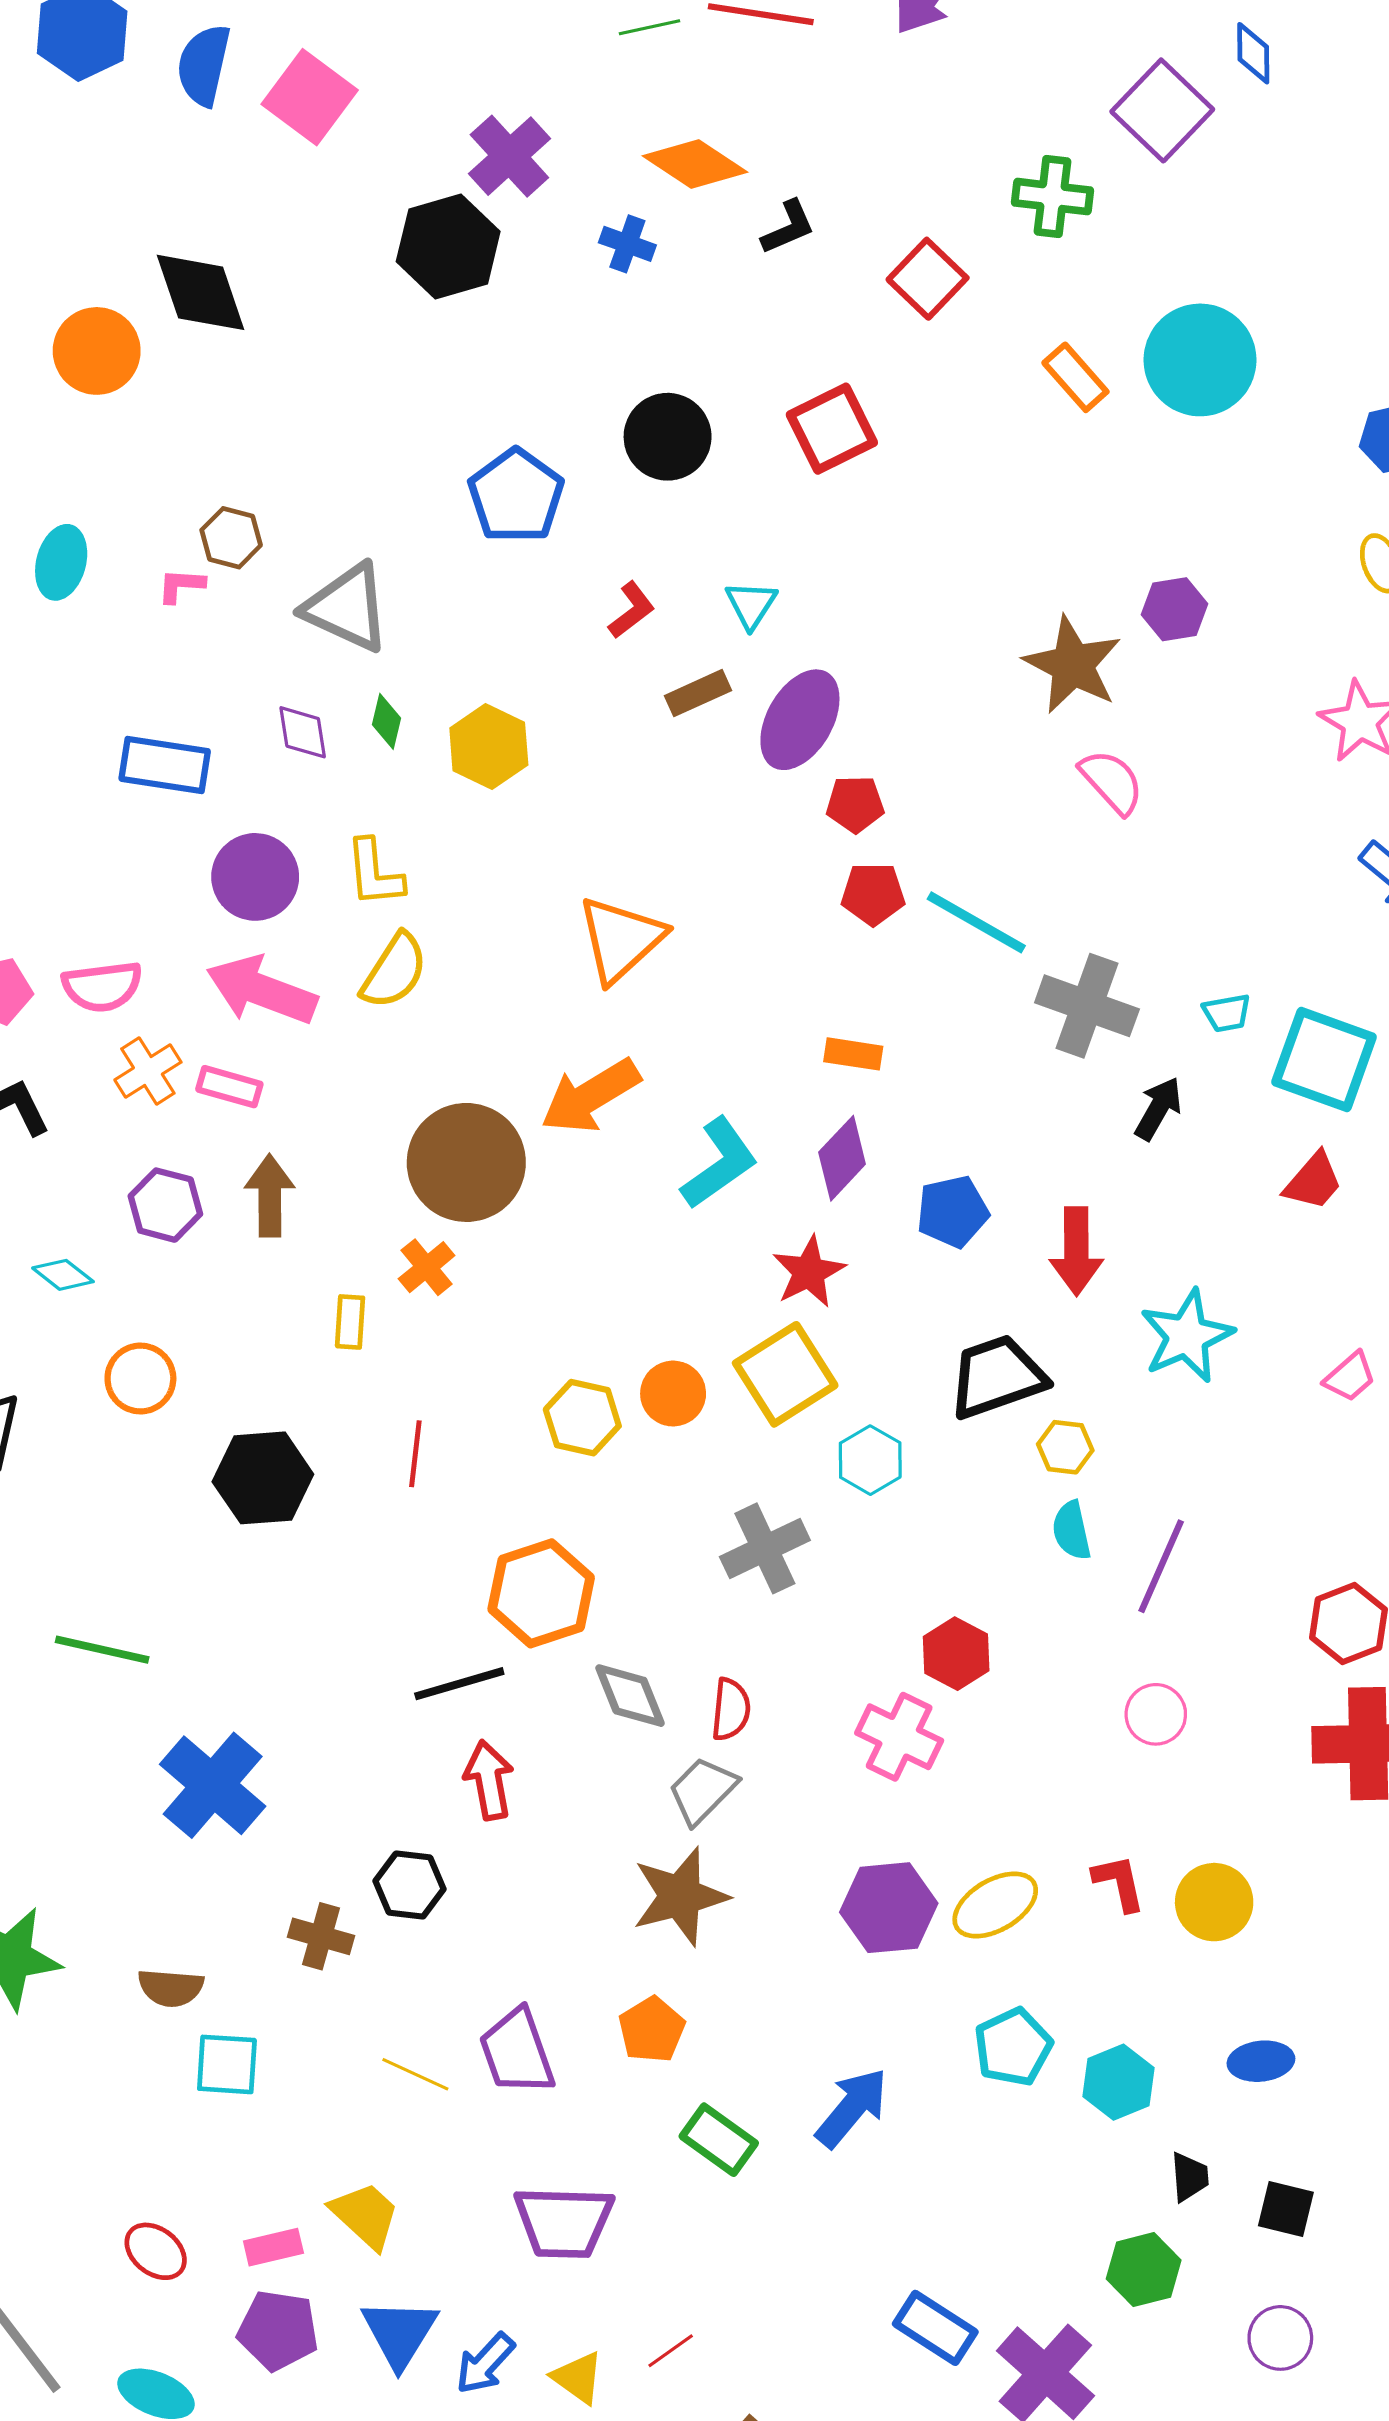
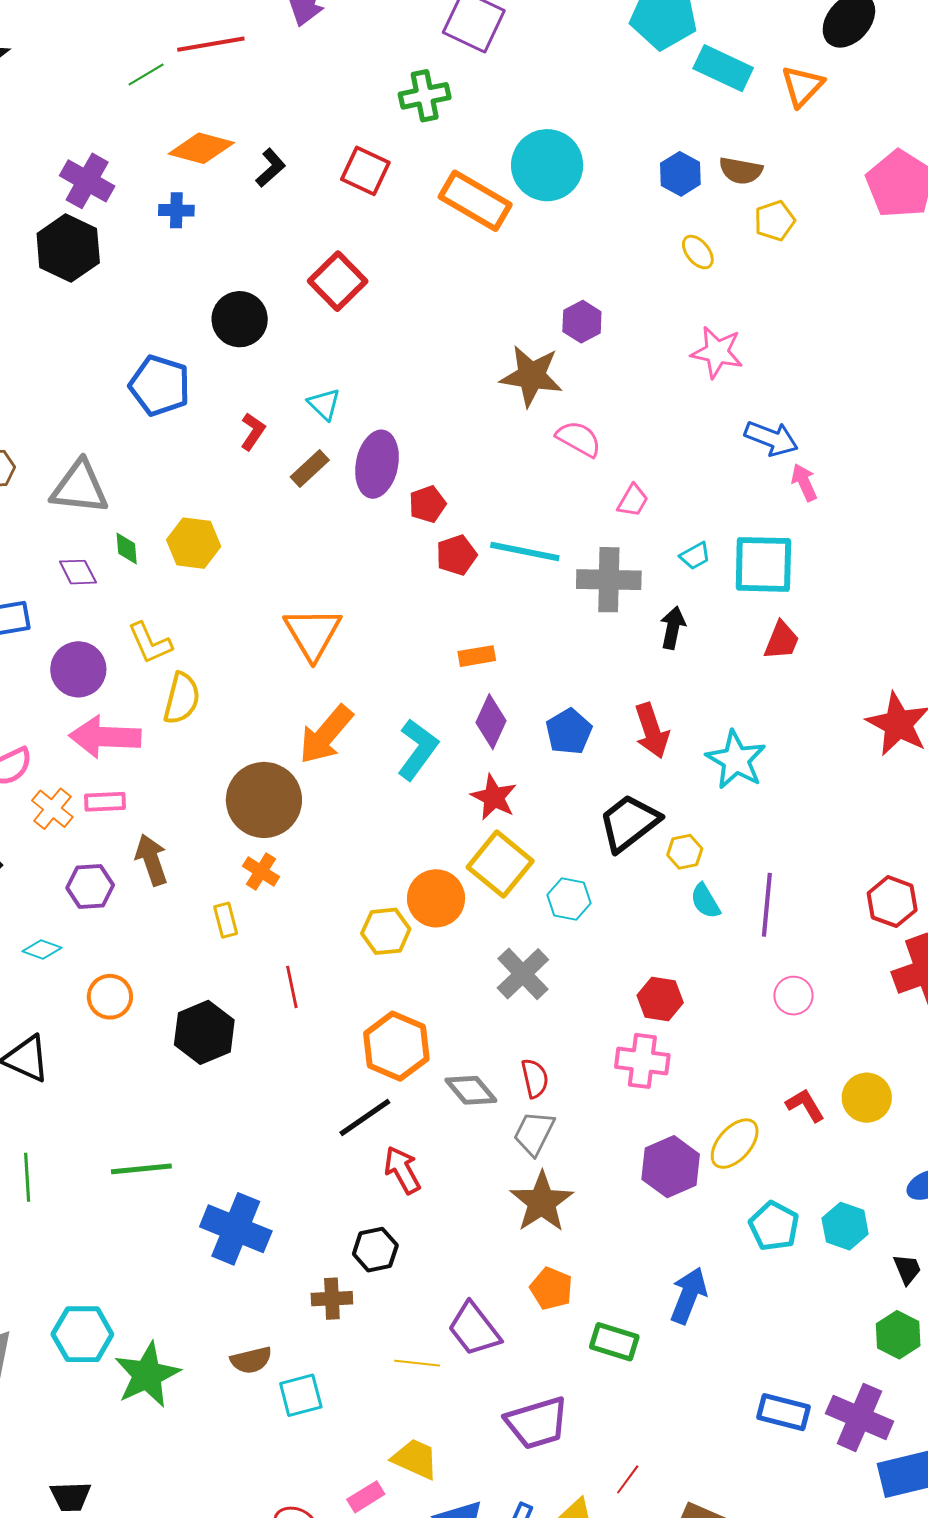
orange rectangle: (1075, 377) -> (475, 201), size x1.6
pink trapezoid: (1350, 1377) -> (633, 501), moved
orange circle: (673, 1394) -> (436, 898), size x1.4

